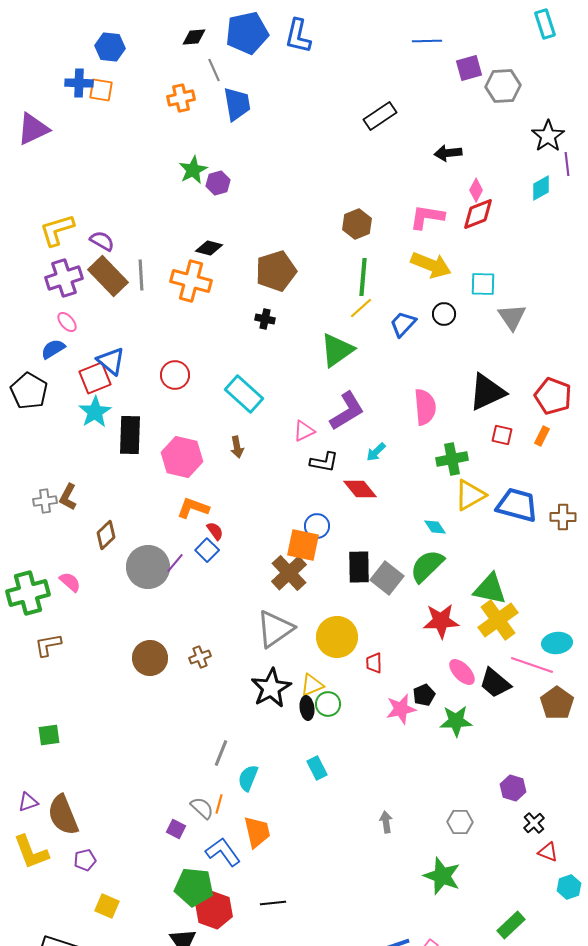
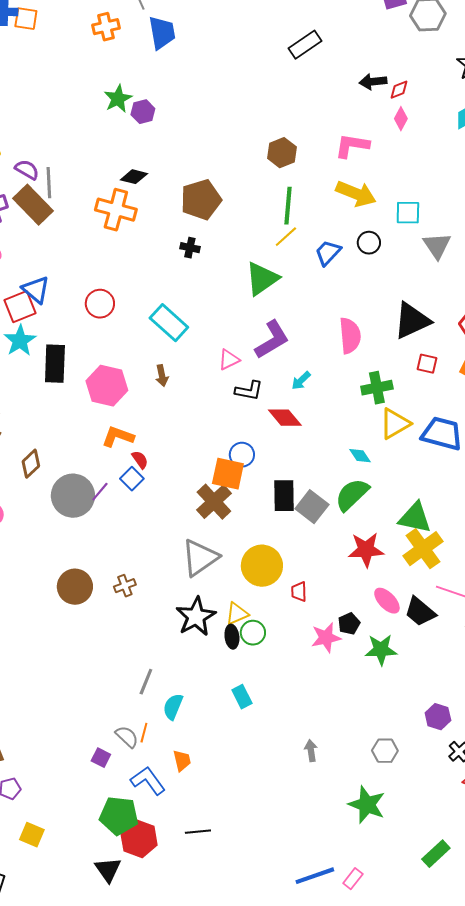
red diamond: (478, 214) -> (399, 90), moved, size x0.6
gray line: (141, 275) -> (49, 183), moved
orange trapezoid: (257, 832) -> (182, 761), size x0.7

